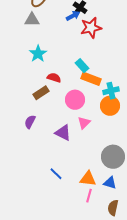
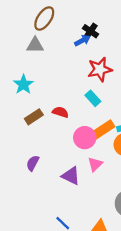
red star: (91, 28) -> (100, 69), moved
cyan star: (38, 54) -> (23, 84), moved
orange rectangle: (91, 79) -> (103, 130), moved, turned -54
brown rectangle: (41, 93) -> (34, 117), moved

